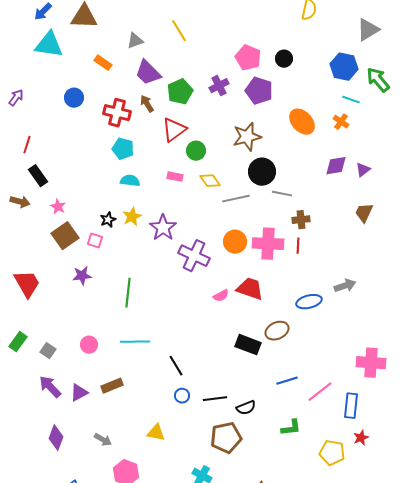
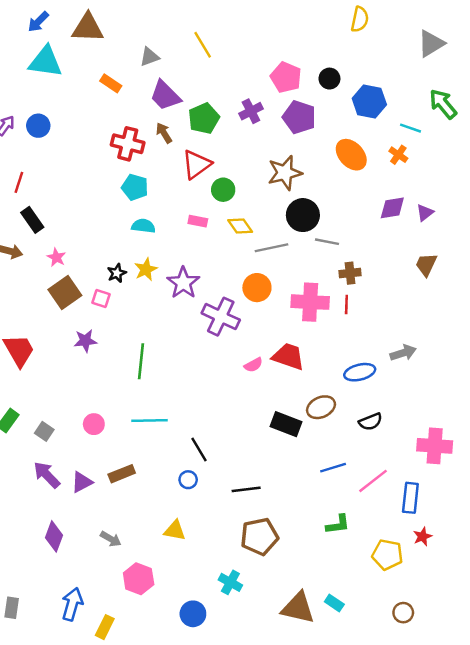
blue hexagon: (344, 67) -> (369, 102), moved
blue circle: (74, 98) -> (38, 126), moved
orange circle: (235, 242) -> (257, 288), moved
blue circle: (182, 396) -> (188, 480), moved
black semicircle: (246, 408) -> (371, 422), moved

